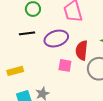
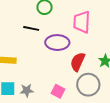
pink square: (65, 65) -> (58, 91), moved

